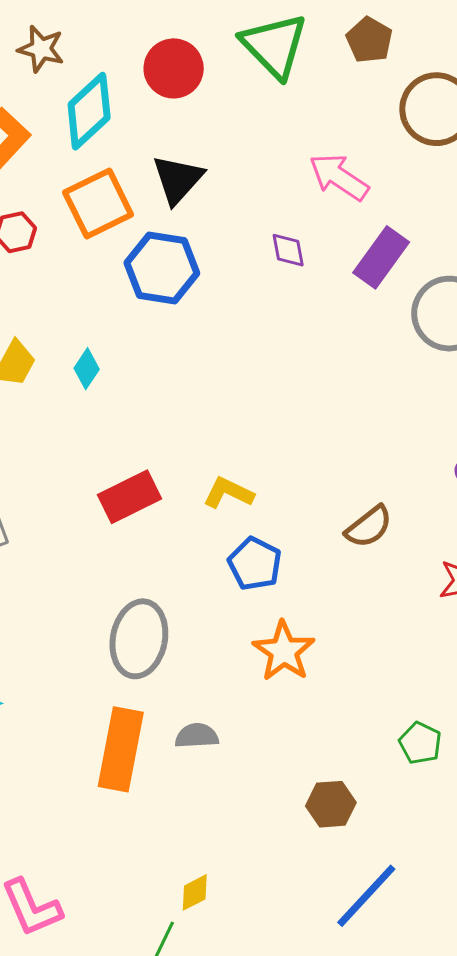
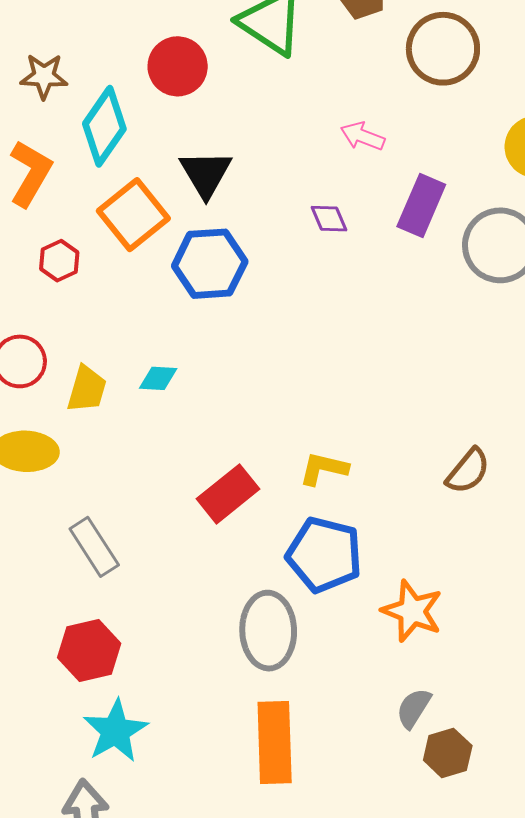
pink arrow: (339, 177) -> (363, 136), size x0.7
cyan diamond: (87, 369) -> (158, 378), turned 72
blue pentagon: (255, 564) -> (324, 555), moved, size x1.4
gray semicircle: (197, 736) -> (414, 708), moved, turned -42
brown hexagon: (331, 804) -> (448, 753), moved

